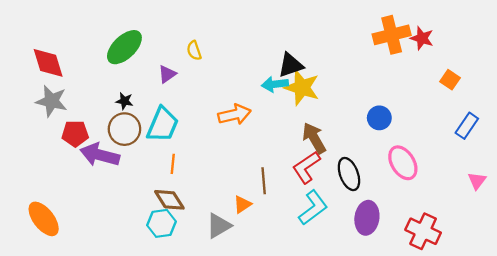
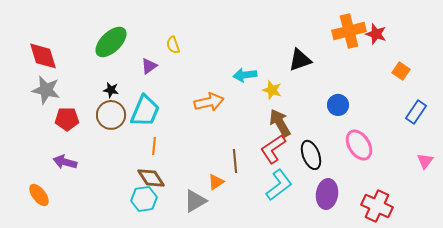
black triangle: (291, 65) -> (300, 60), moved
yellow star: (302, 88) -> (272, 90), moved, size x0.6
purple arrow: (100, 155) -> (65, 162), moved, size x0.7
orange ellipse: (44, 219) -> (39, 195), size x0.7

